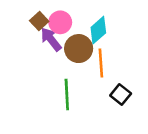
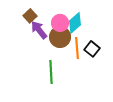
pink circle: (60, 22) -> (60, 23), moved
black square: (121, 94) -> (92, 49), moved

